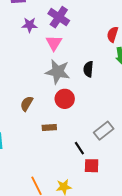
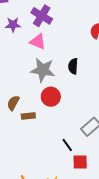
pink triangle: (54, 43) -> (38, 42), turned -36
brown rectangle: (49, 127) -> (28, 116), moved

